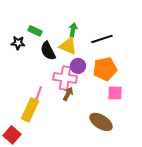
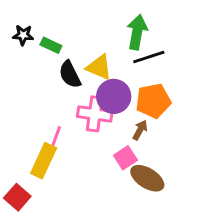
green arrow: (73, 30) -> (137, 32), moved, size x1.6
black star: (18, 43) -> (23, 35), moved
purple circle: (78, 66) -> (114, 96), size x1.5
pink square: (115, 93) -> (125, 158), moved, turned -35
brown arrow: (68, 94) -> (140, 130), moved

